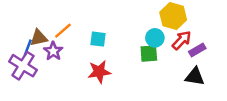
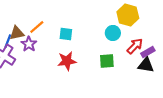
red arrow: (182, 40) -> (135, 46), moved
purple rectangle: (197, 50) -> (148, 52), moved
green square: (149, 54) -> (107, 61), moved

